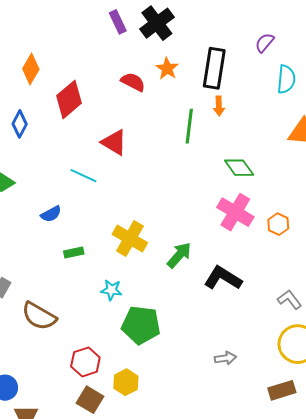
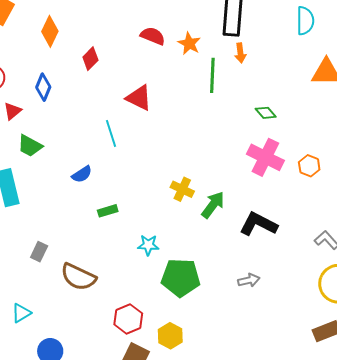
orange star: (167, 69) -> (189, 44), moved
red diamond: (69, 99) -> (90, 59), size x0.6
green diamond: (239, 168) -> (266, 113), size x0.7
cyan line: (83, 176) -> (111, 133), turned 52
yellow cross: (130, 239) -> (182, 189), moved, size x0.7
gray arrow: (225, 358) -> (249, 280), moved

